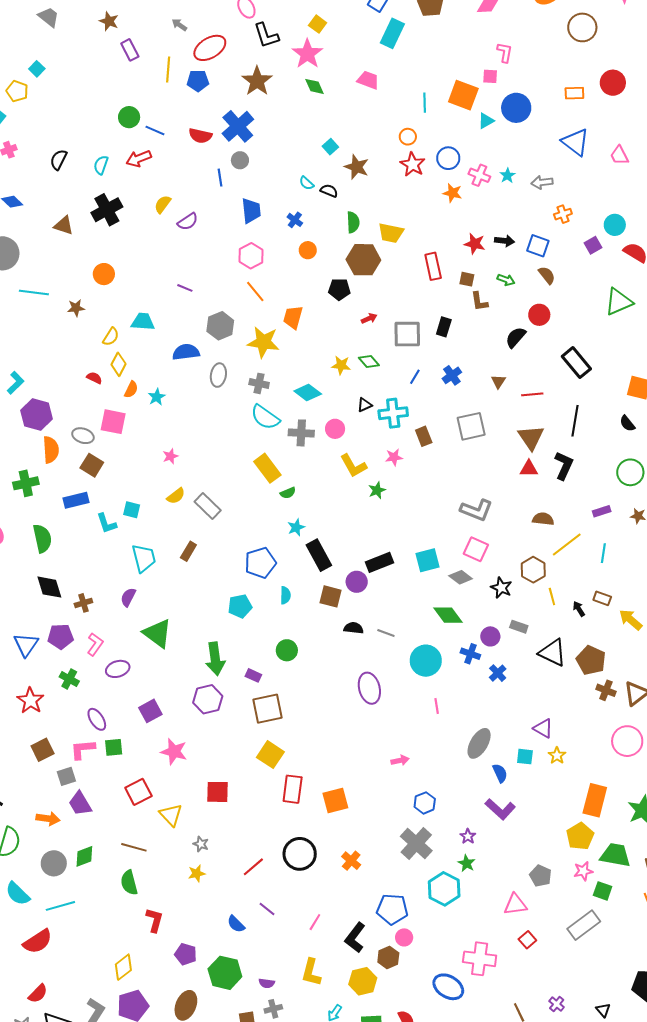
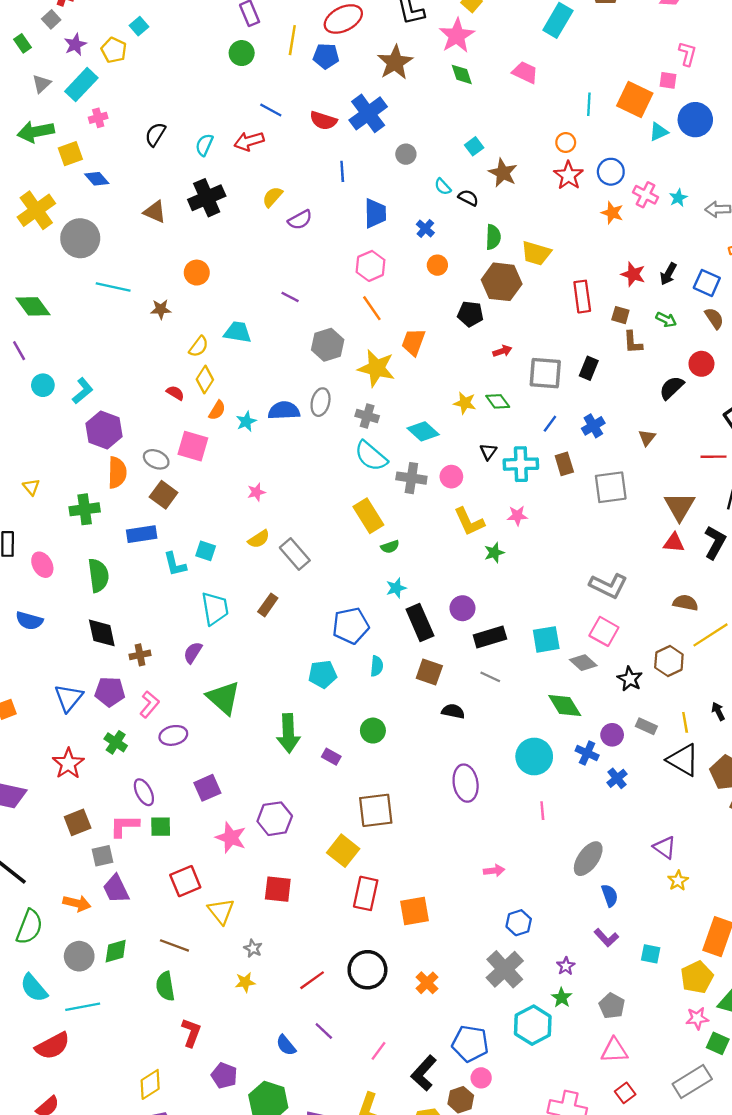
green circle: (129, 117) -> (242, 53), moved
gray circle: (240, 160) -> (406, 154), moved
black arrow: (505, 241) -> (668, 274), turned 108
blue semicircle: (186, 352) -> (284, 411), moved
red line: (532, 394) -> (713, 457), moved
black triangle: (365, 405) -> (488, 452), turned -35
brown rectangle: (424, 436) -> (564, 464), moved
purple circle: (357, 582) -> (462, 608), moved
yellow line: (552, 597) -> (685, 722), moved
gray line: (386, 633) -> (490, 677), moved
purple hexagon: (208, 699) -> (275, 819), moved
brown square: (267, 709) -> (376, 810), moved
cyan square: (525, 757) -> (651, 954), moved
purple L-shape: (500, 809) -> (606, 938), size x0.7
gray pentagon: (540, 876) -> (612, 1006), moved

